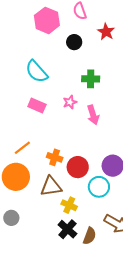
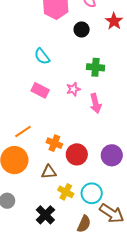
cyan semicircle: (37, 72) -> (42, 56), size x0.7
brown triangle: (51, 186) -> (49, 172), size x0.7
cyan circle: (99, 187) -> (92, 193), moved
black cross: (67, 229) -> (45, 215), moved

